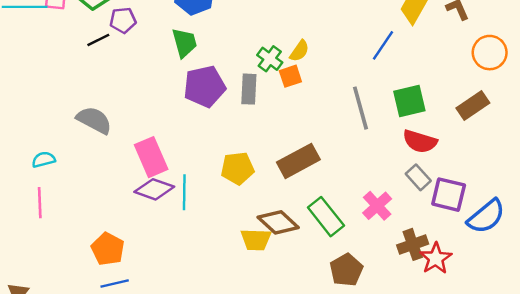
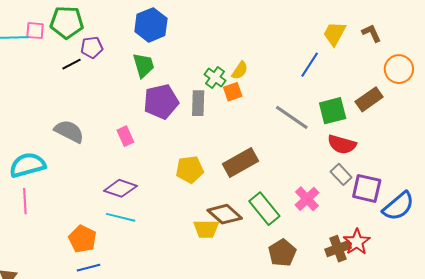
brown rectangle: (473, 106) -> (369, 99), moved
gray line: (361, 108) -> (292, 117), turned -39
pink rectangle: (151, 157) -> (125, 136), moved, size x0.6
cyan semicircle: (44, 160) -> (27, 165), size x1.8
cyan line: (184, 192) -> (121, 217), moved, turned -76
brown cross: (413, 244) -> (338, 249), moved

